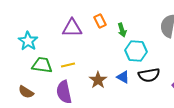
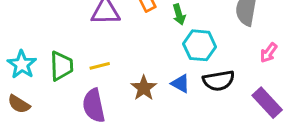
cyan star: (28, 41) -> (22, 64), moved
green trapezoid: (42, 65) -> (61, 66), turned 80
brown semicircle: (26, 92) -> (19, 104), moved

